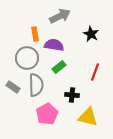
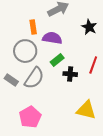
gray semicircle: (36, 85) -> (34, 78), turned 35
black cross: (72, 95) -> (70, 74), moved
pink pentagon: (47, 114) -> (30, 117), moved

